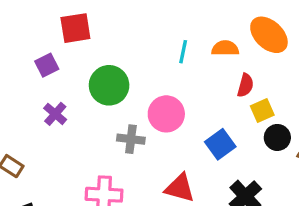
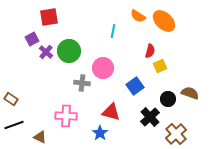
orange semicircle: (225, 48) -> (138, 16), moved, turned -147
purple cross: (55, 114) -> (46, 52), moved
black circle: (277, 137) -> (168, 99), moved

